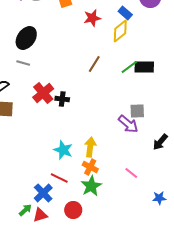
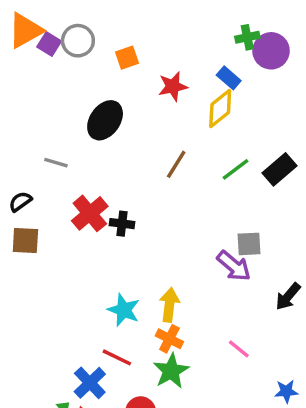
black ellipse: (26, 38) -> (105, 120), moved
black rectangle: (144, 67) -> (280, 169), moved, turned -42

